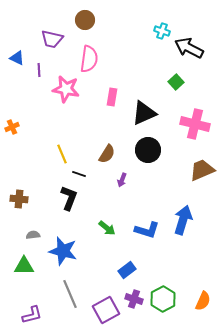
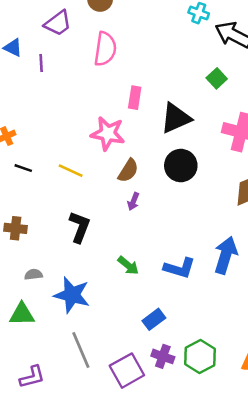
purple trapezoid: (52, 39) -> (58, 23), turned -50
pink star: (66, 89) -> (108, 133), moved
yellow line: (62, 154) -> (71, 171), turned -42
black line: (79, 174) -> (23, 168), moved
purple arrow: (122, 180) -> (133, 201), moved

